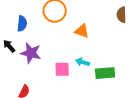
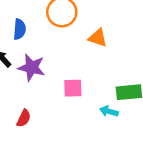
cyan arrow: (82, 62) -> (109, 111), moved

